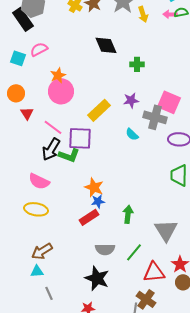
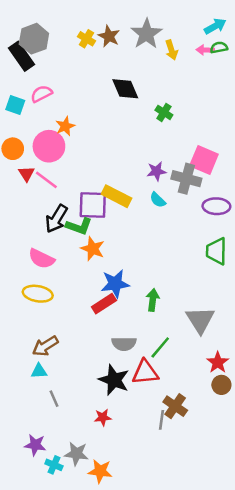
green cross: (137, 64) -> (164, 112), turned 32
pink circle: (61, 91) -> (49, 146), moved
purple star: (131, 100) -> (156, 171), moved
yellow rectangle: (99, 110) -> (116, 196), moved, turned 70
pink line: (53, 127) -> (46, 180), moved
orange star: (94, 187) -> (93, 249), moved
blue star: (98, 201) -> (115, 284), size x1.6
red triangle: (154, 272) -> (145, 372), moved

